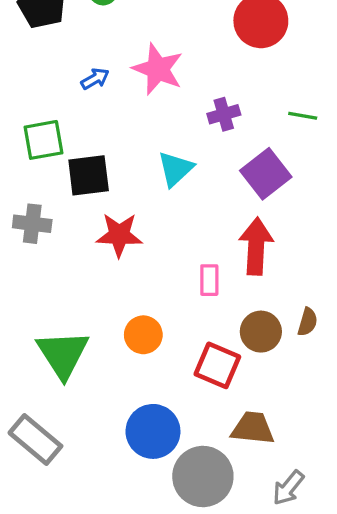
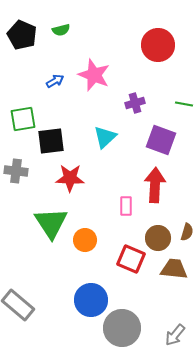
purple square: (266, 174) -> (161, 140), turned -32
green triangle: (63, 354) -> (51, 223), moved
brown trapezoid: (253, 428) -> (174, 269), moved

